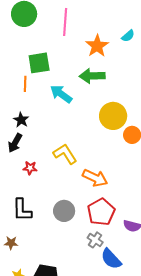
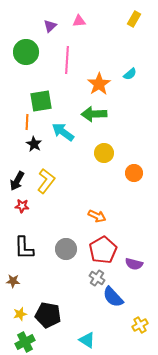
yellow circle: (113, 116) -> (104, 153), moved, size x0.7
black star: (21, 120) -> (34, 144), moved
yellow L-shape: (65, 154) -> (46, 181), moved, turned 70
red star: (30, 168) -> (22, 206), moved
orange arrow: (95, 178) -> (97, 216), size x0.7

